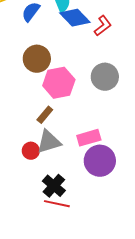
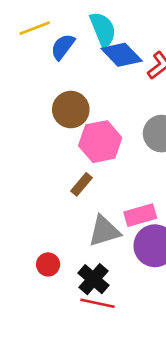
gray triangle: (49, 142) -> (104, 231), moved
red circle: (31, 151) -> (48, 264), moved

